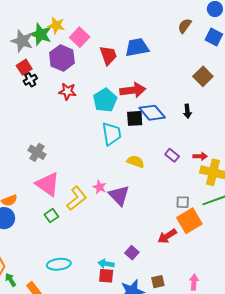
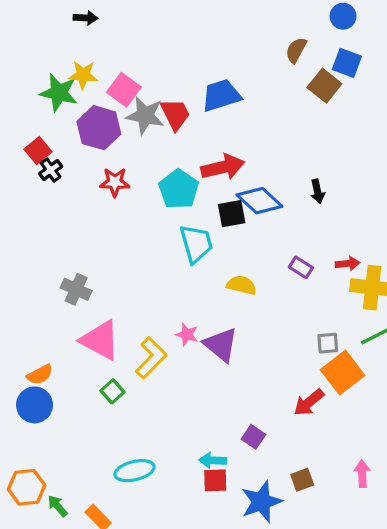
gray star: (22, 41) -> (145, 116), moved
brown square: (203, 76) -> (324, 86), moved

